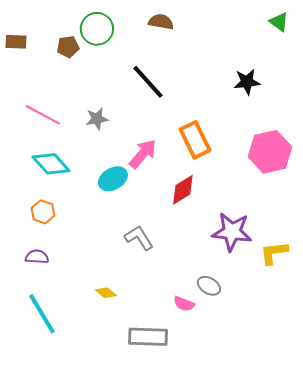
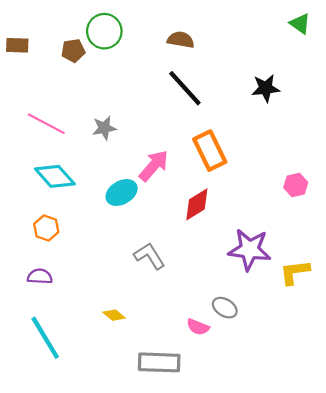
brown semicircle: (161, 22) -> (181, 40), moved
black line: (148, 82) -> (185, 88), moved
pink hexagon: (270, 152) -> (296, 185), moved, size x0.5

